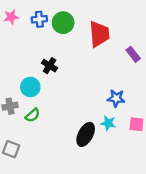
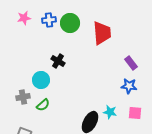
purple rectangle: (133, 54) -> (131, 63), moved
blue star: (116, 98) -> (129, 86), moved

